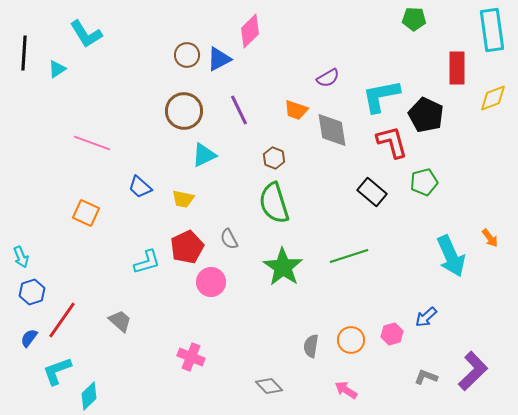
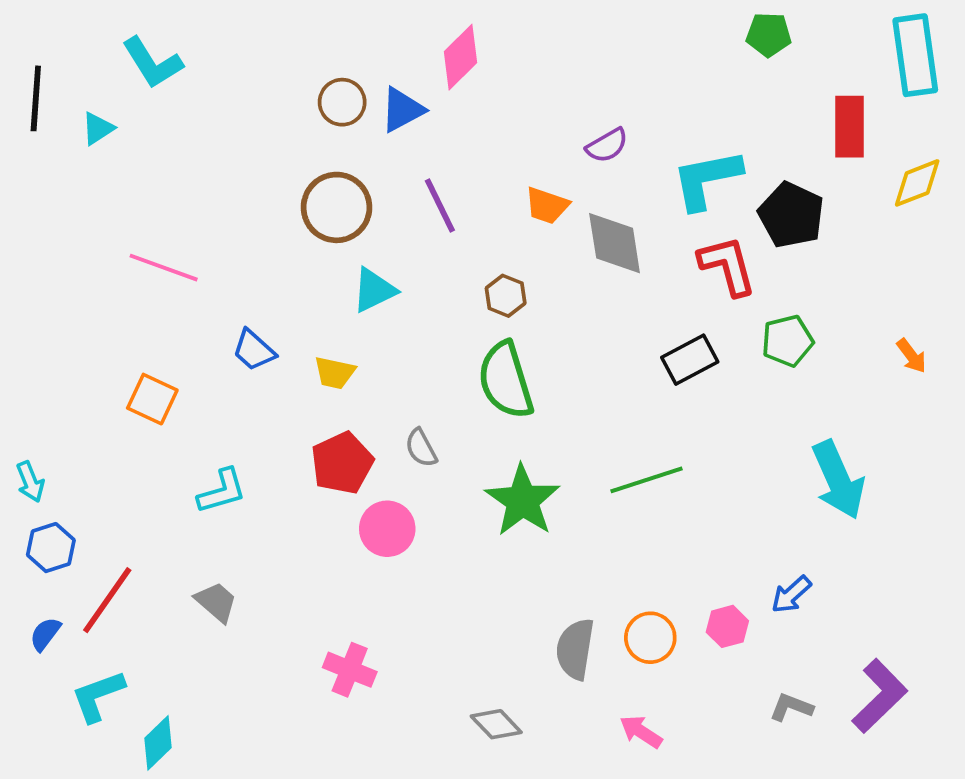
black rectangle: (372, 192) -> (690, 360), turned -68
orange arrow: (490, 238) -> (911, 356), moved
cyan L-shape: (147, 262) -> (222, 491), moved
gray semicircle: (311, 346) -> (575, 649), size x1.4

